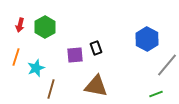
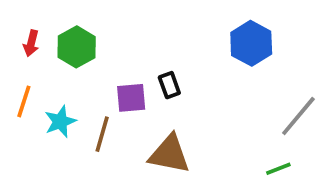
blue hexagon: (147, 39) -> (251, 43), moved
brown line: (51, 89) -> (102, 134), moved

